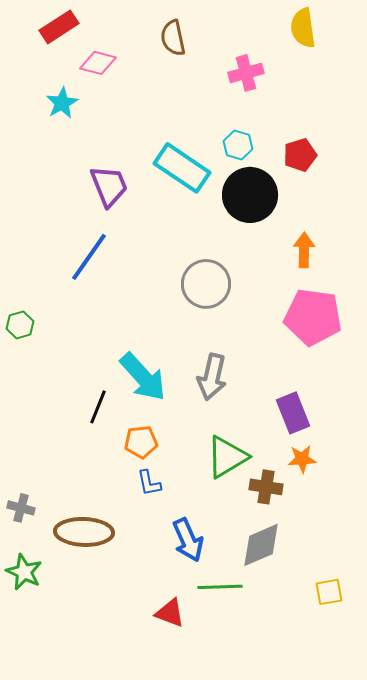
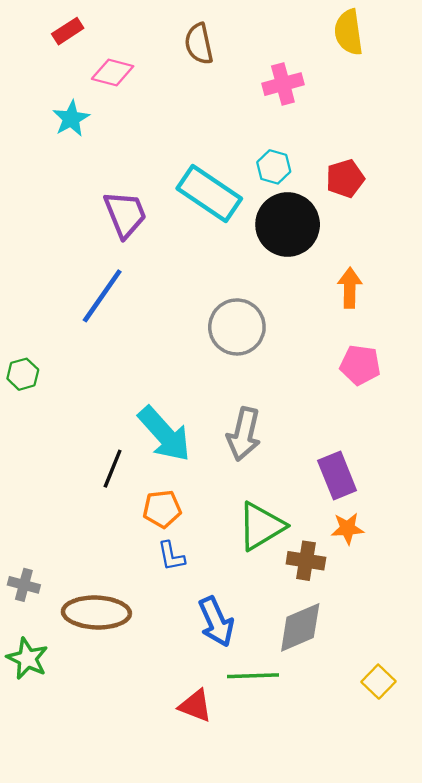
red rectangle: (59, 27) -> (68, 31), size x0.7
pink pentagon: (313, 317) -> (360, 365), size x0.6
yellow square: (329, 592) -> (379, 682), turned -36

